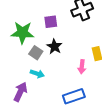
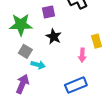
gray square: (36, 53) -> (25, 51), moved

